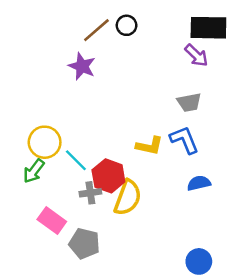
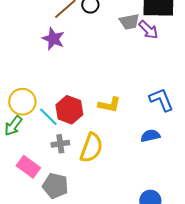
gray trapezoid: (189, 102) -> (129, 22), moved
blue L-shape: (184, 140) -> (161, 100), moved
red hexagon: (108, 176) -> (69, 110), moved

